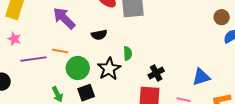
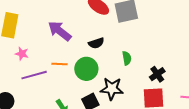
pink star: (14, 39) -> (22, 54), moved
green circle: (78, 68) -> (86, 69), moved
black star: (109, 69) -> (112, 89), moved, turned -30

